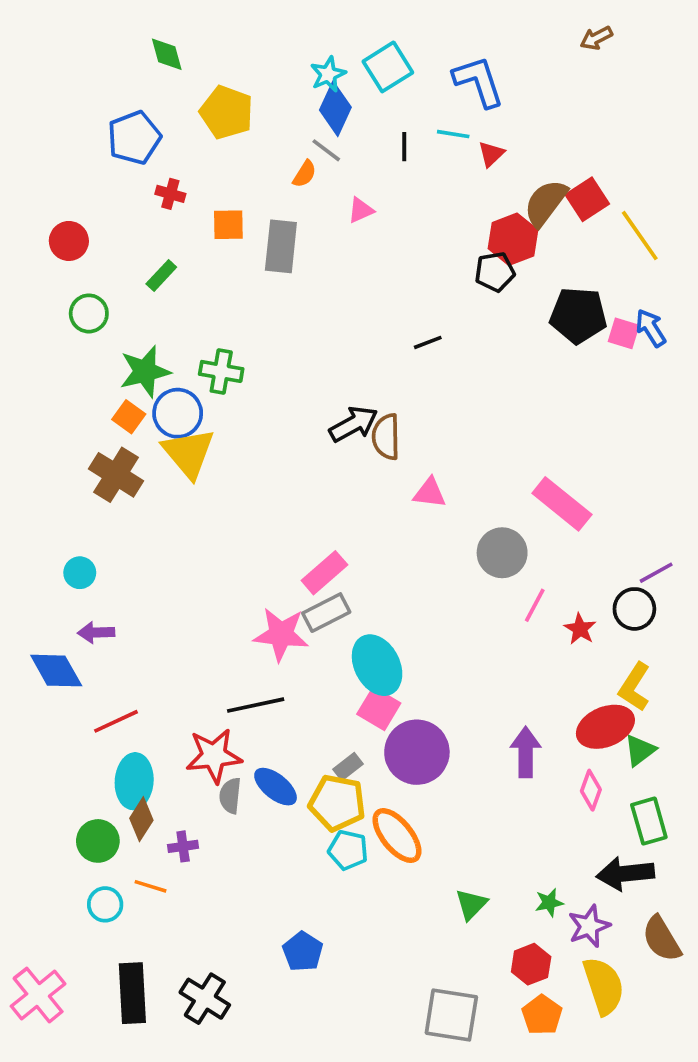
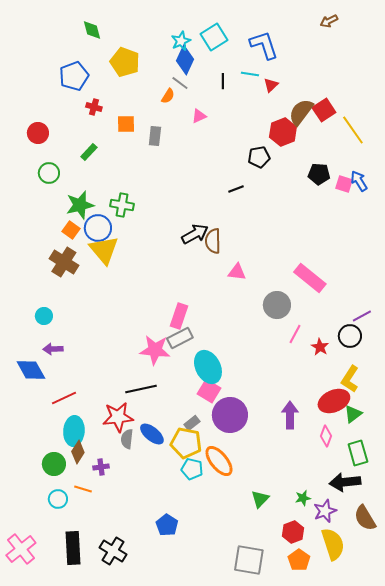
gray rectangle: (281, 246) -> (155, 136), size x0.7
black pentagon: (495, 272) -> (259, 157), moved
black pentagon: (578, 315) -> (319, 174), size x0.7
pink rectangle: (324, 573) -> (179, 316), turned -30

